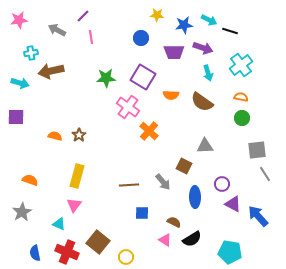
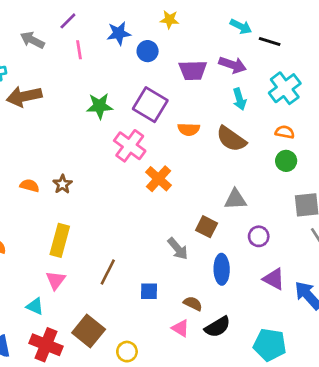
blue star: (184, 25) -> (119, 33), moved
purple circle: (222, 184) -> (259, 236), moved
brown line: (129, 185) -> (108, 272), moved, turned -60

